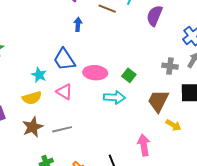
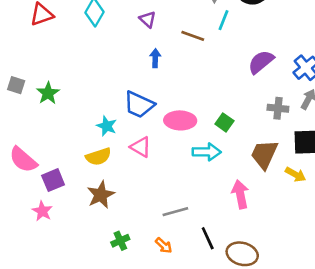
purple semicircle: (154, 16) -> (261, 62), moved, turned 30
blue trapezoid: (64, 59) -> (139, 105), turned -30
yellow arrow: (174, 125) -> (296, 174), moved
gray line: (62, 129) -> (175, 212), moved
pink arrow: (144, 145) -> (240, 194), moved

